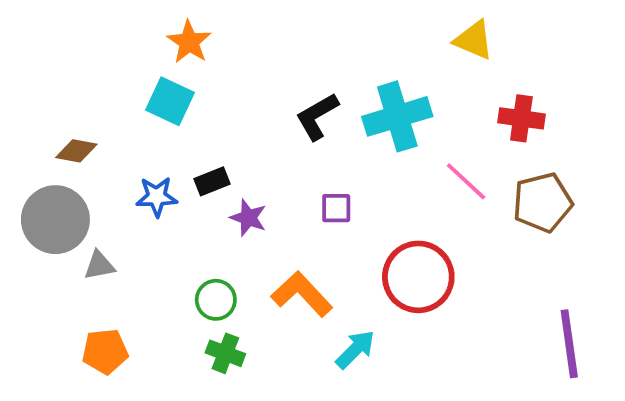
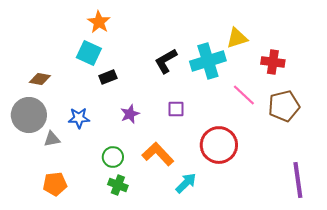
yellow triangle: (474, 40) -> (237, 38), moved, turned -40
black rectangle: (212, 181) -> (108, 77), moved
blue star: (157, 197) -> (79, 118), moved
purple star: (248, 218) -> (130, 114), turned 30

